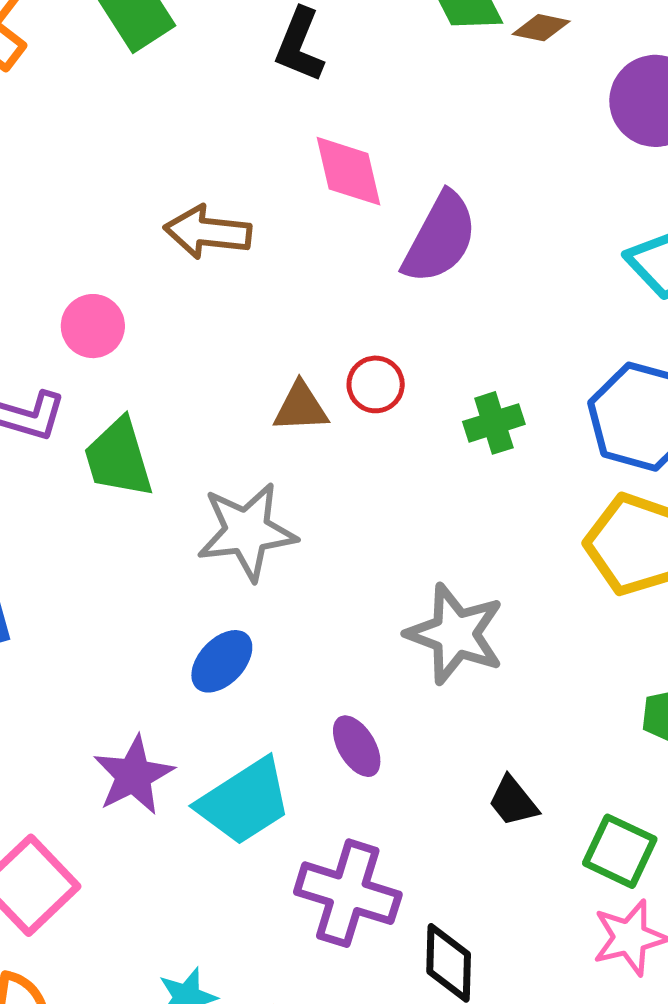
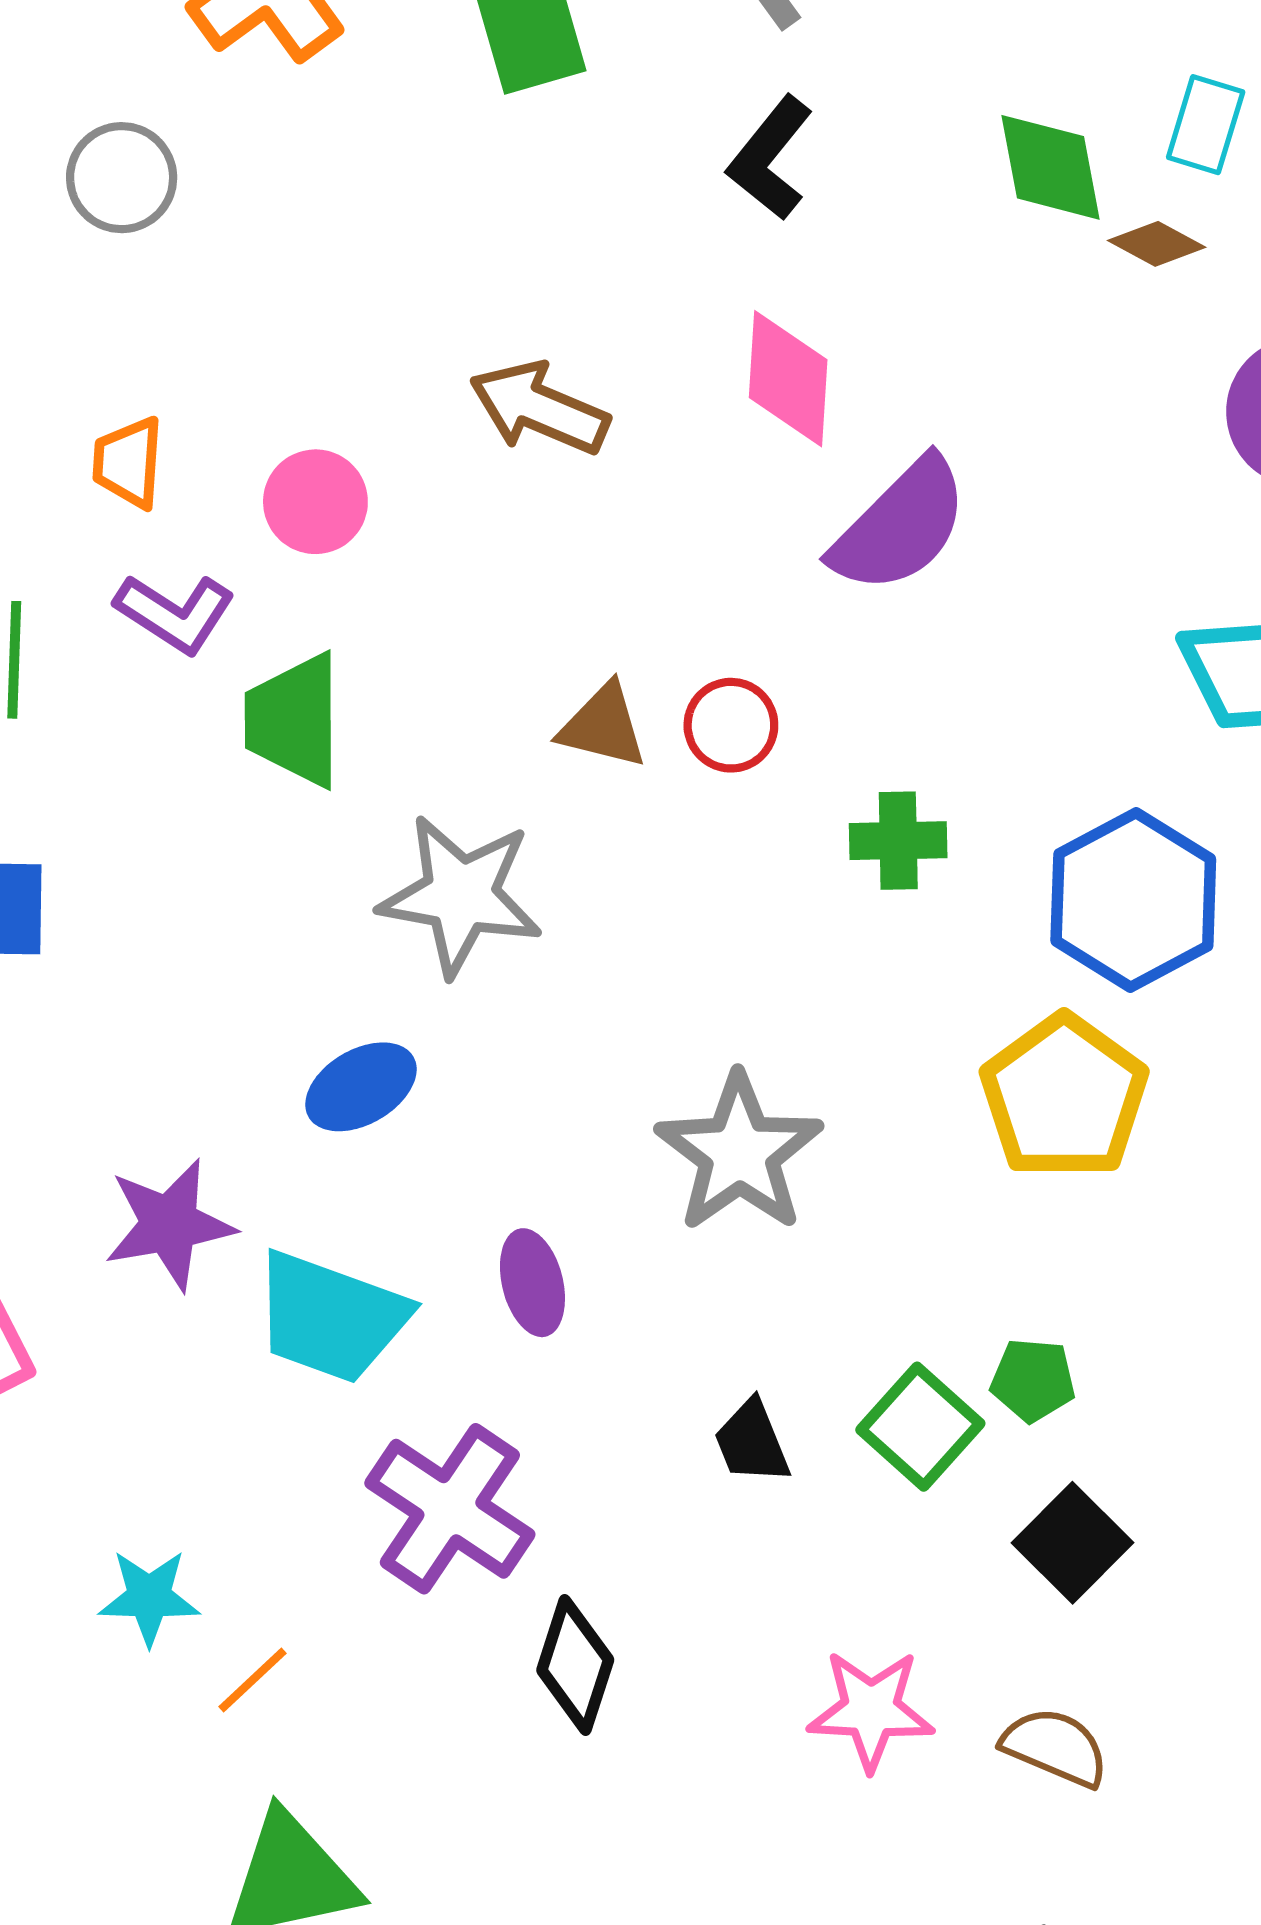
cyan trapezoid: (244, 802) -> (331, 1317), turned 36
green square: (620, 851) -> (920, 1427), moved

